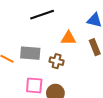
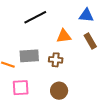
pink square: (34, 85) -> (21, 88), moved

